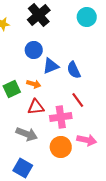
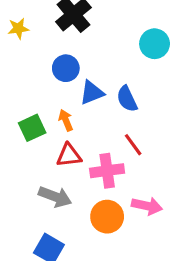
cyan circle: (87, 17) -> (155, 44), moved
orange arrow: (34, 84) -> (66, 120), turned -128

